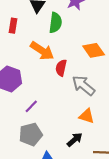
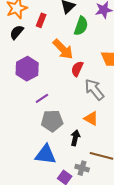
gray pentagon: (31, 134) -> (52, 121), moved
black arrow: (75, 140) -> (75, 138), turned -49

